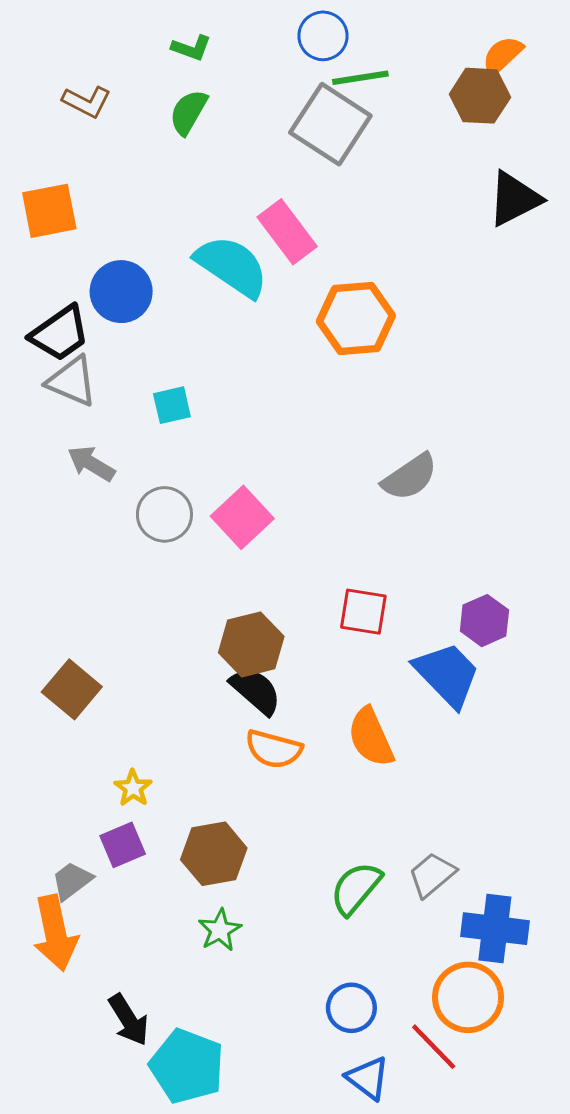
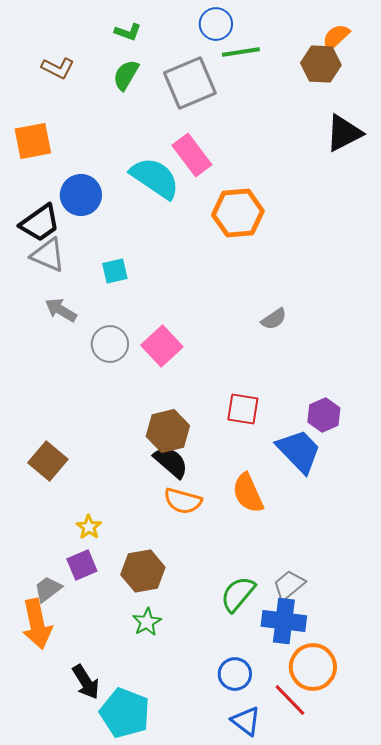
gray square: (330, 124) -> (190, 83), moved, turned 34
gray semicircle: (410, 477) -> (274, 319), size x0.7
blue cross: (495, 929) -> (284, 621), moved

